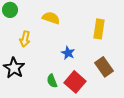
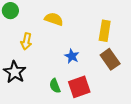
brown rectangle: (104, 67) -> (110, 59), moved
red square: (75, 82) -> (79, 87), turned 30

